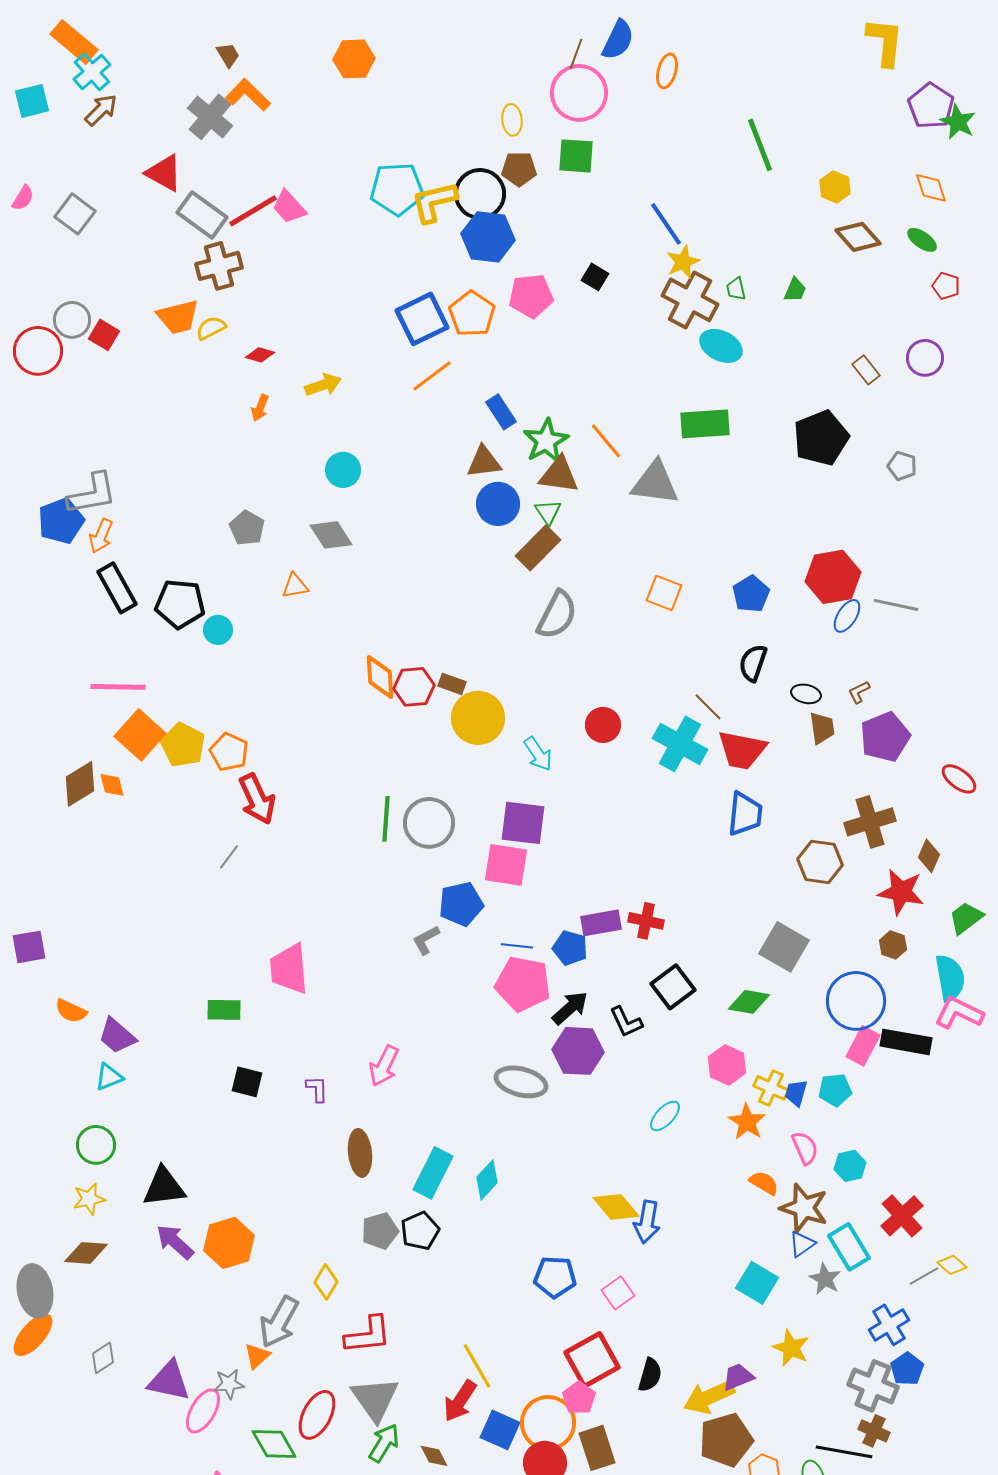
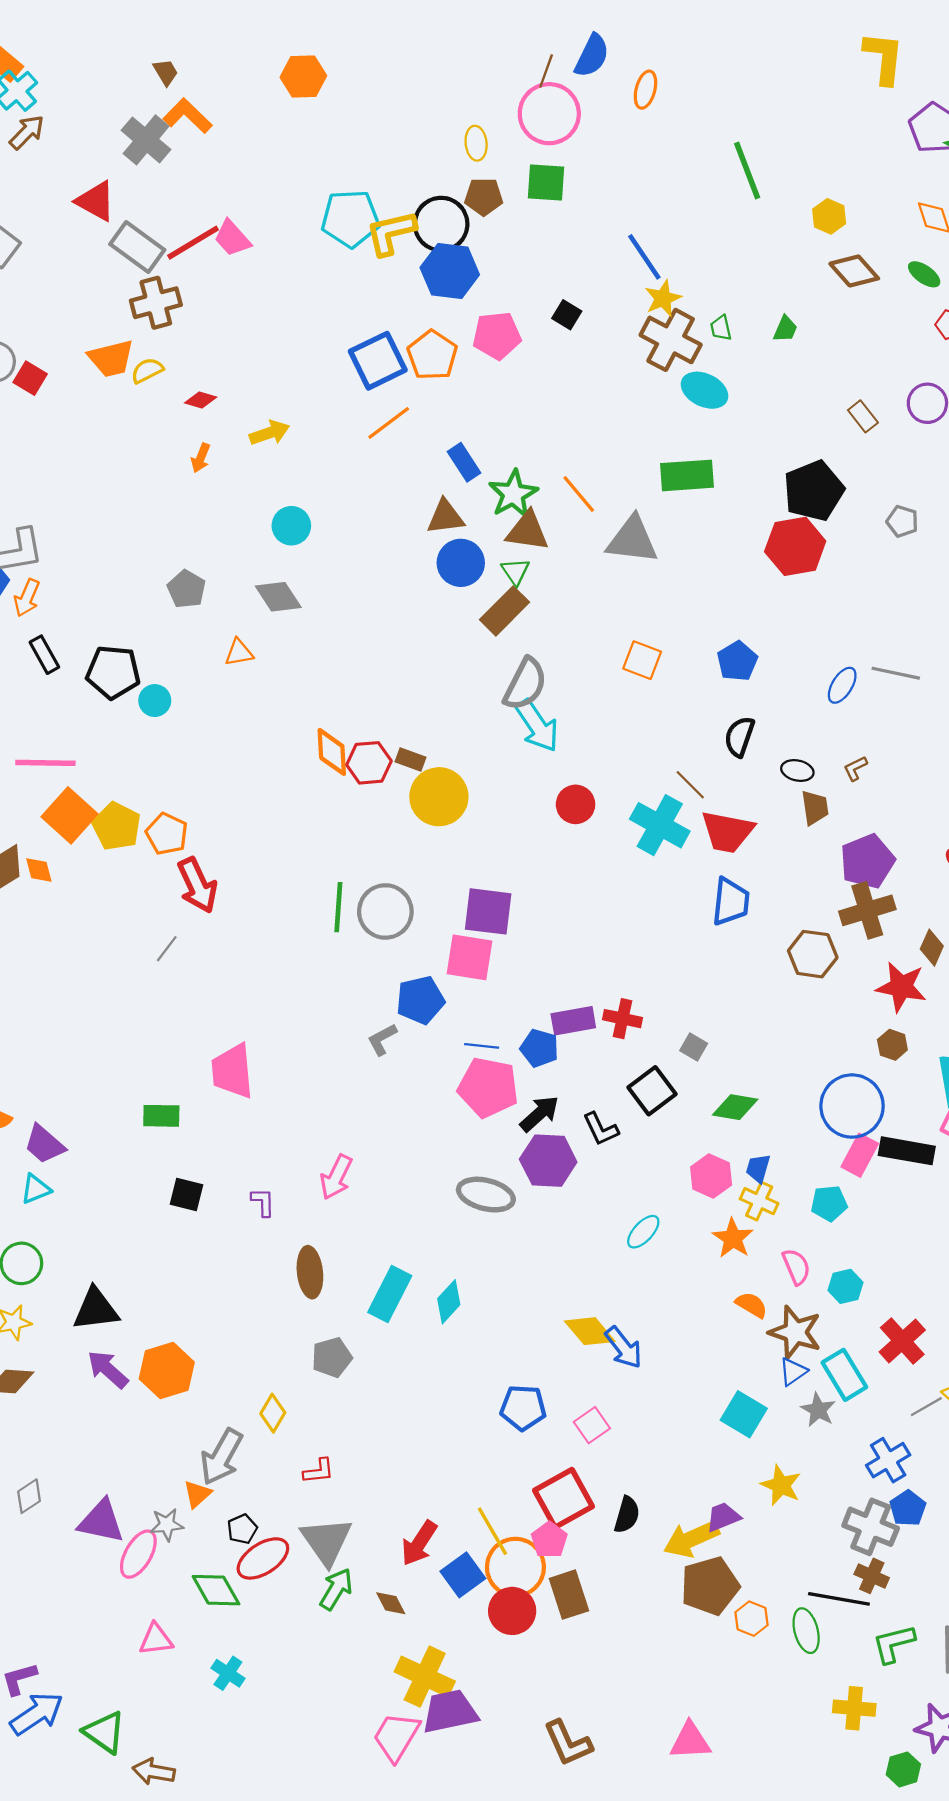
red hexagon: (833, 577) -> (795, 546), moved
black rectangle: (117, 588) -> (44, 655), size x0.7
purple pentagon: (885, 737) -> (867, 861), moved
cyan arrow: (538, 754) -> (537, 726), moved, size x1.4
gray square: (784, 947) -> (694, 1047), moved, size x0.5
blue trapezoid: (796, 1093) -> (758, 1168), moved
blue arrow: (647, 1222) -> (624, 1348), turned -48
black pentagon: (420, 1231) -> (242, 1529), moved, size x0.7
red L-shape: (368, 1335) -> (319, 1471), size x0.6
yellow line: (477, 1366) -> (492, 1531), moved
red ellipse: (317, 1415) -> (263, 1558), turned 30
blue square: (500, 1430) -> (463, 1575), turned 30

